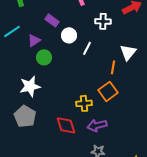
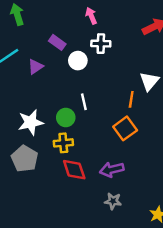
white cross: (103, 21) -> (101, 44), moved
white line: (87, 48) -> (84, 102), moved, turned -40
green circle: (44, 57) -> (66, 118), moved
yellow cross: (84, 103) -> (63, 143), moved

